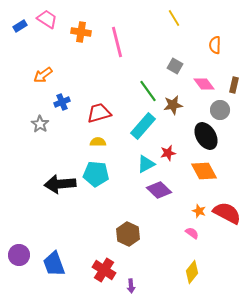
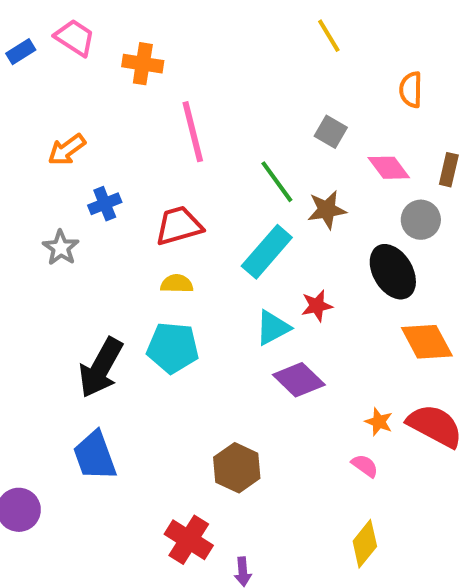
pink line: (117, 42) -> (193, 132), moved
orange diamond: (204, 171) -> (427, 342), moved
black arrow: (60, 184) -> (101, 368), turned -56
blue trapezoid: (54, 264) -> (95, 456), moved

